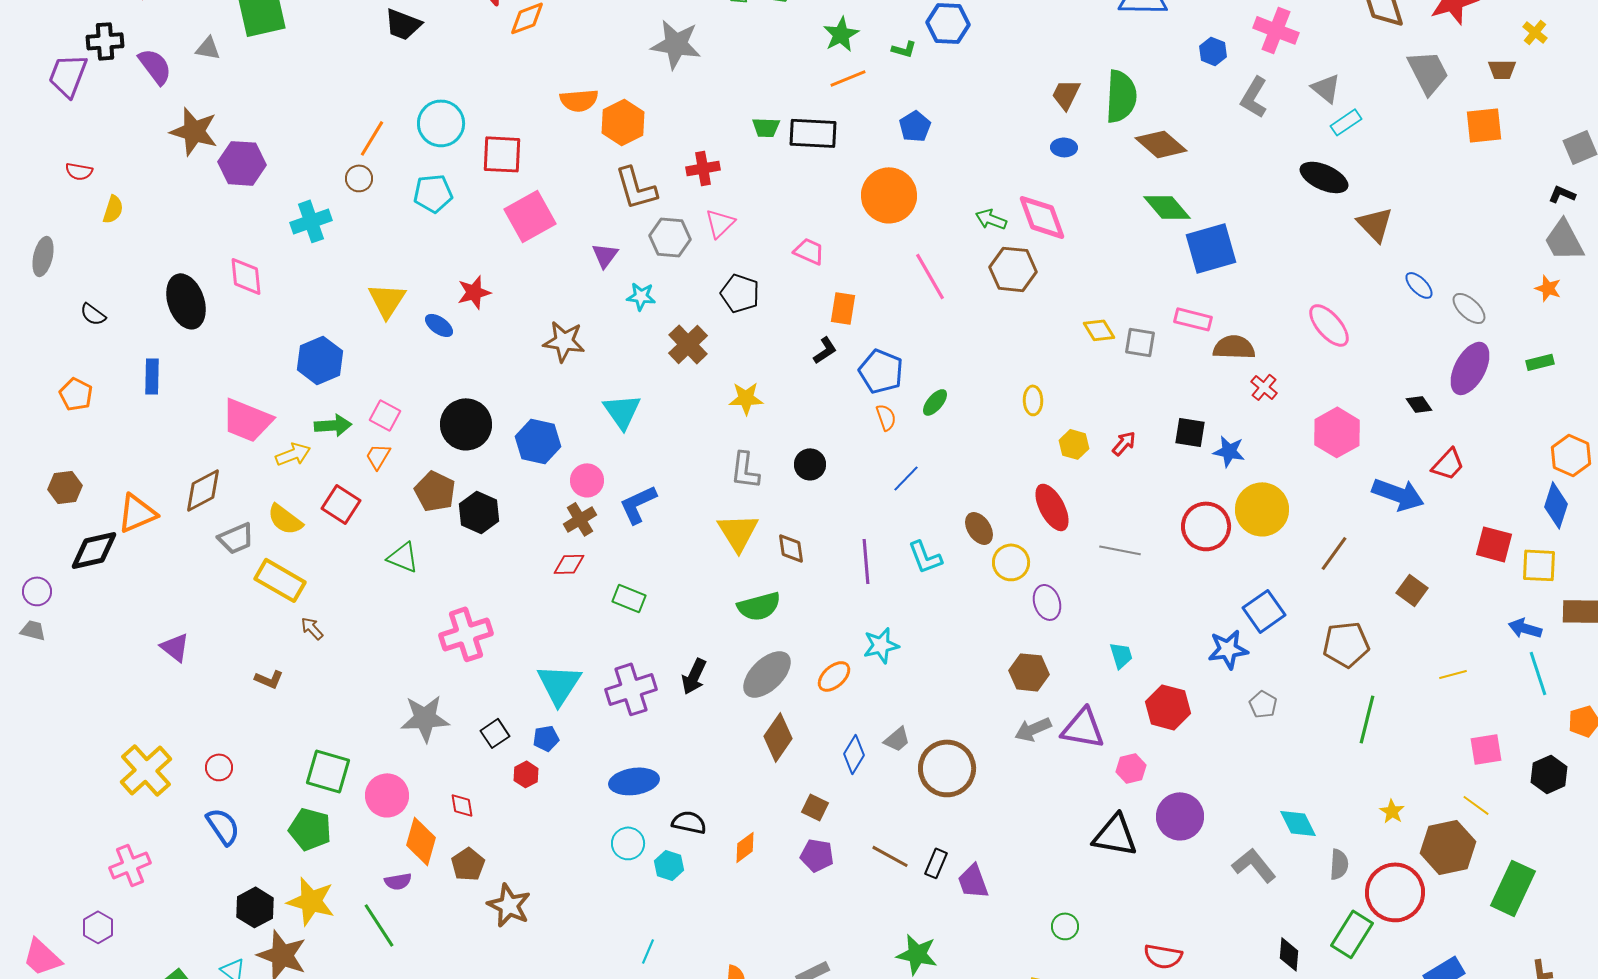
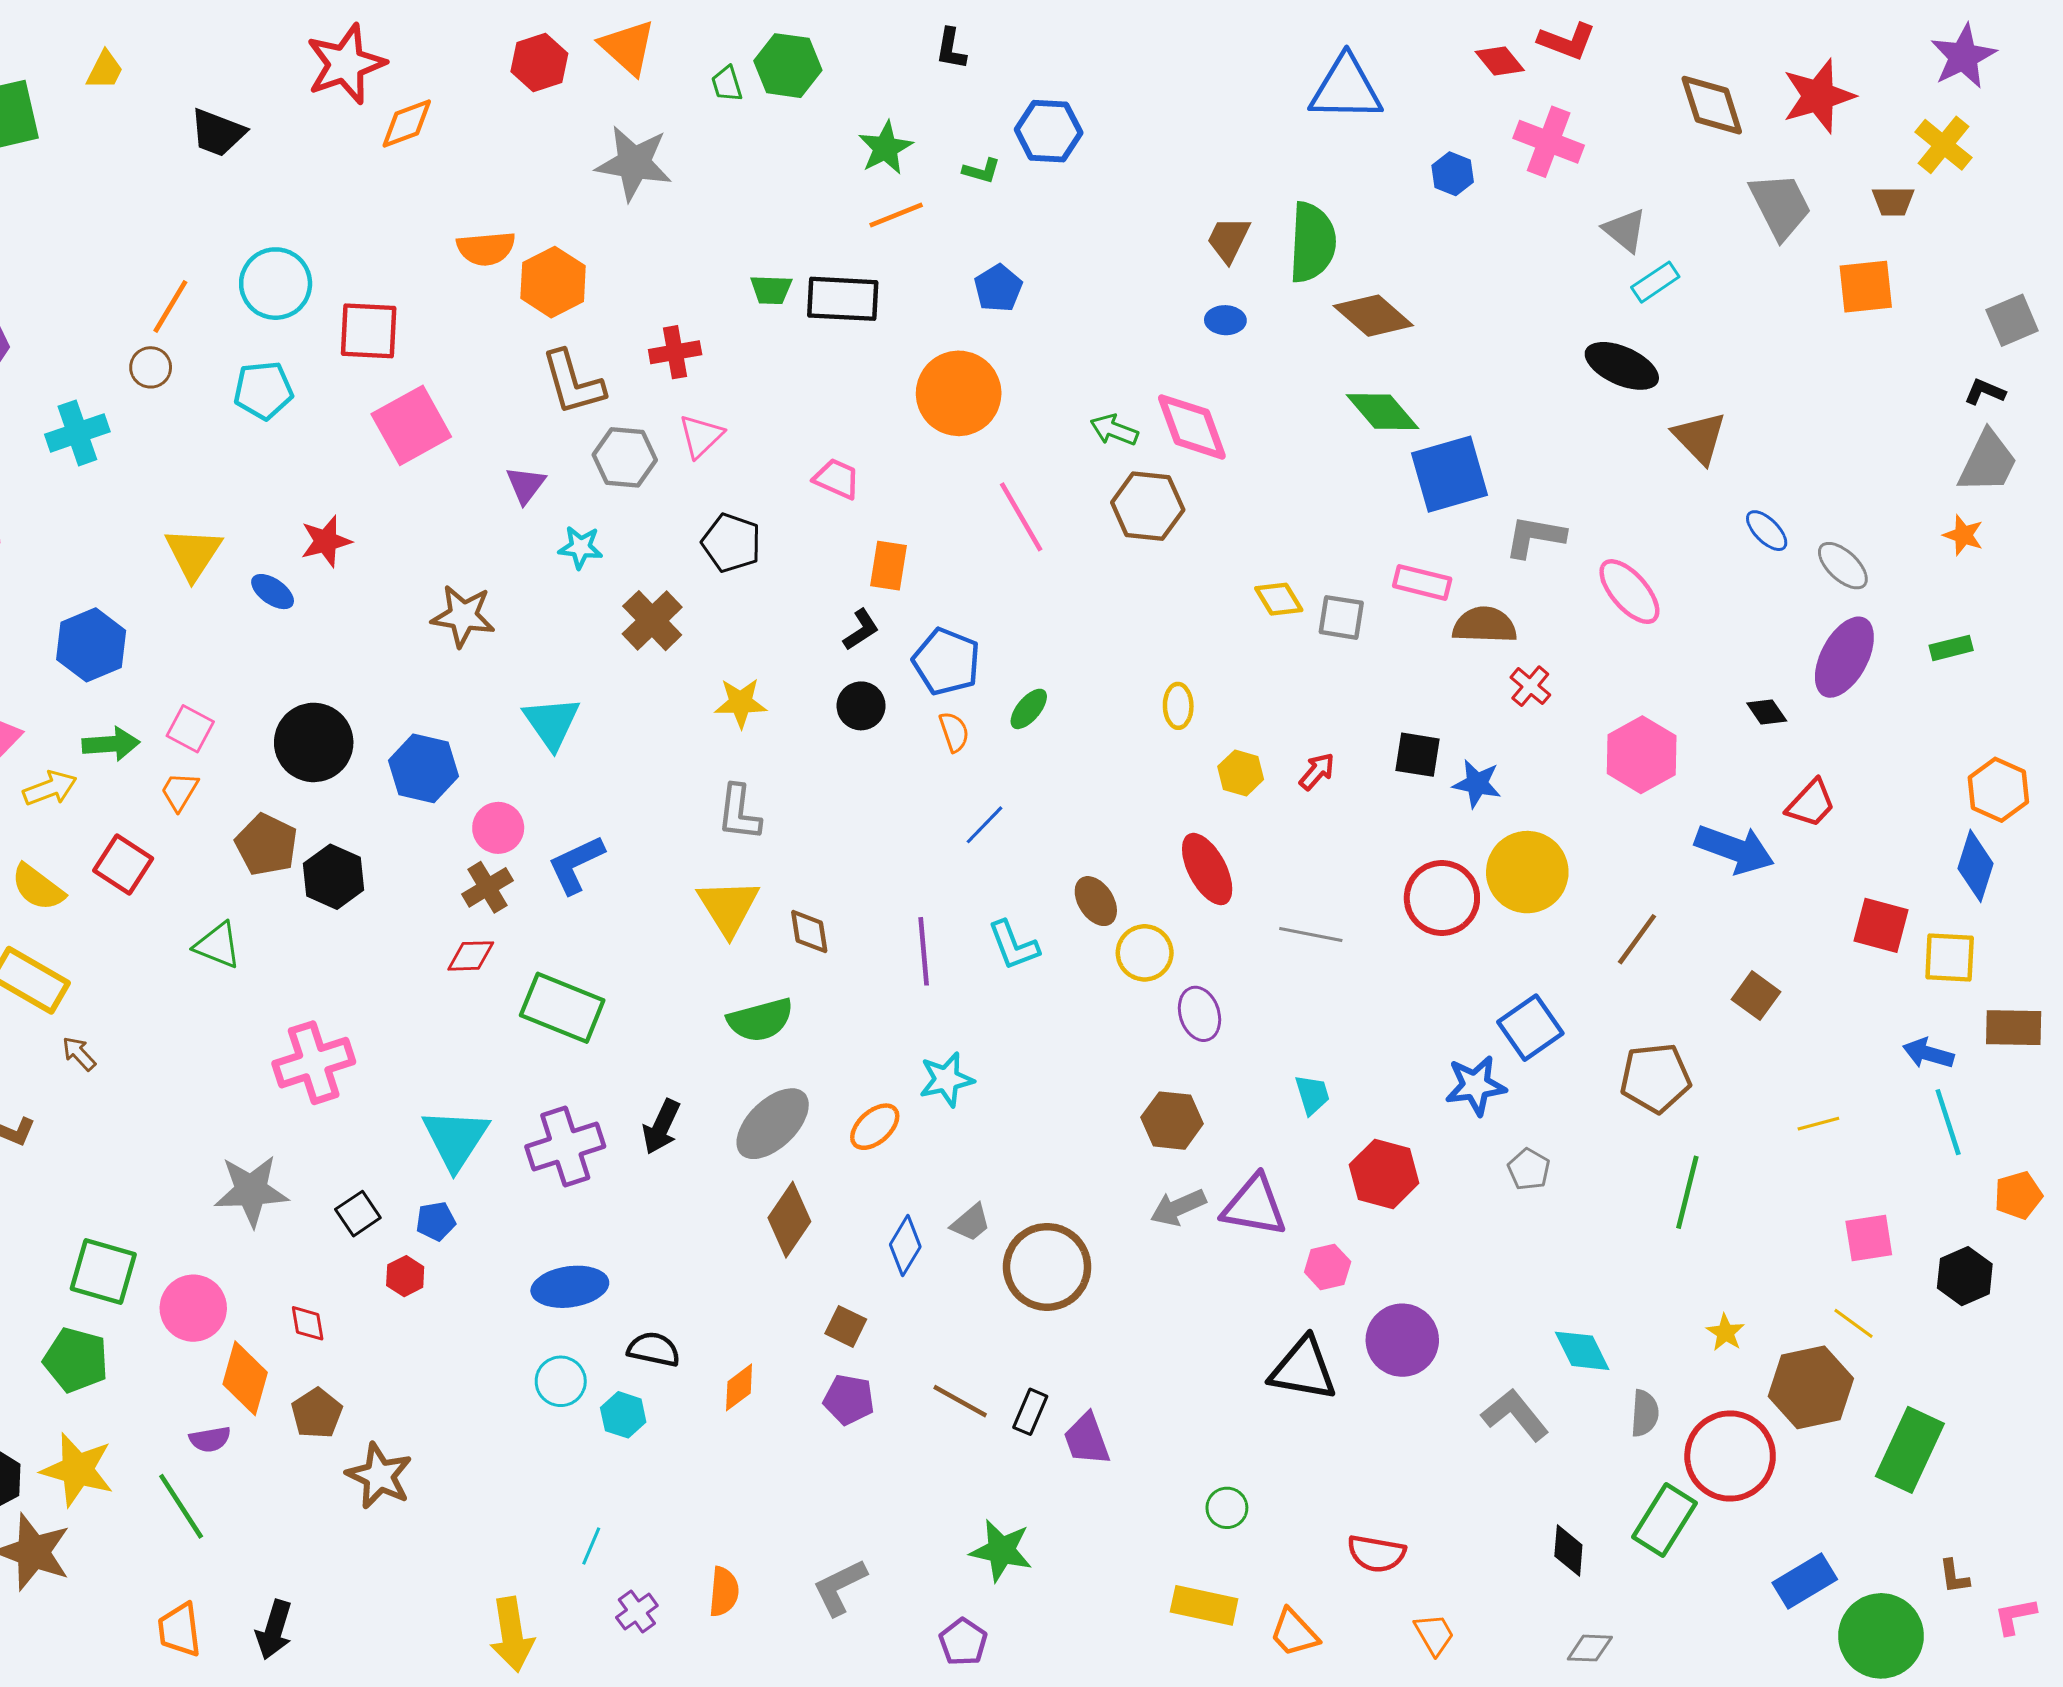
yellow cross: (1535, 32) -> (1944, 145), size x1.5
gray L-shape: (1254, 97) -> (1535, 537), moved, turned 69
gray trapezoid: (1564, 240) -> (1988, 462), turned -126
black circle: (810, 464) -> (861, 706), moved
green rectangle: (629, 598) -> (562, 1008), size x1.6

